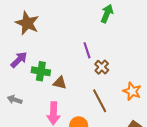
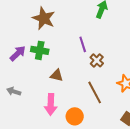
brown star: (27, 23) -> (44, 18), moved
green cross: (41, 71) -> (40, 50), moved

